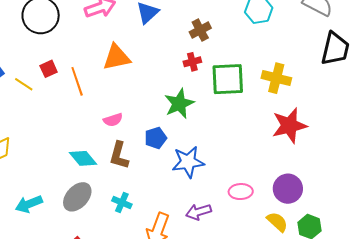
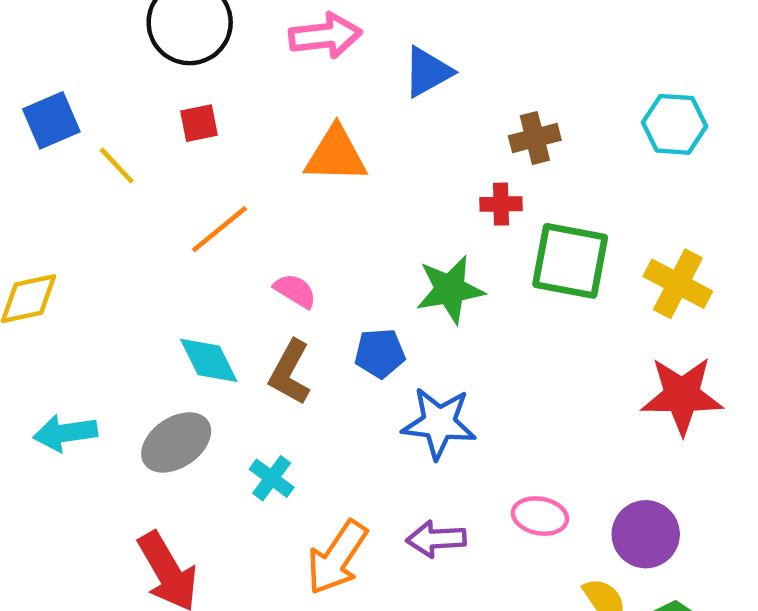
red square: (49, 69) -> (199, 123), moved
orange line: (77, 81) -> (220, 229), moved, turned 56
pink semicircle: (113, 120) -> (295, 291), turned -144

